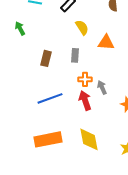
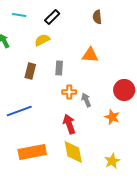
yellow semicircle: (82, 27) -> (42, 40), moved, turned -84
blue line: (50, 98) -> (19, 111), moved
red arrow: (85, 100) -> (69, 124), moved

